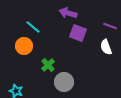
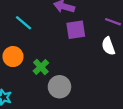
purple square: (78, 33) -> (76, 30), turned -30
orange circle: (24, 46) -> (13, 57), moved

